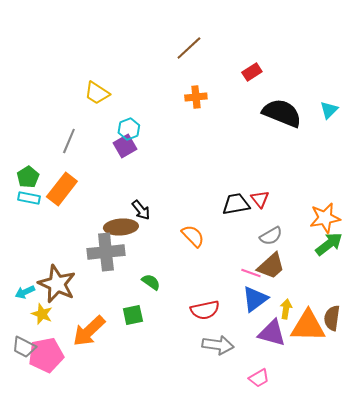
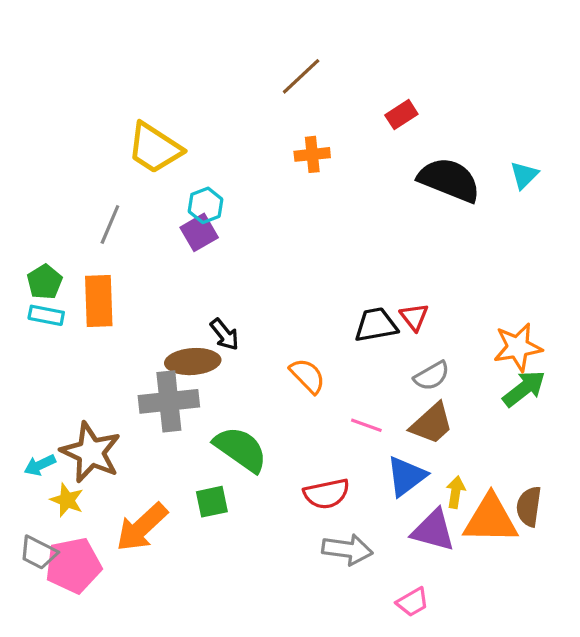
yellow trapezoid: (97, 93) -> (155, 148), size x1.4
orange rectangle: (62, 189) -> (99, 301), turned -40
pink line: (251, 273) -> (366, 425), moved
green semicircle: (151, 282) -> (241, 449), size x1.8

